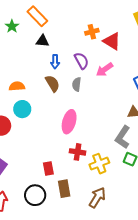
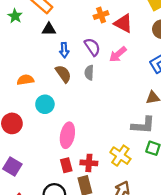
cyan circle: (22, 109) -> (45, 104), moved
pink ellipse: (69, 122) -> (67, 135), moved
gray L-shape: (123, 137) -> (143, 125), turned -115
red cross: (78, 152) -> (89, 163), moved
yellow cross: (99, 164) -> (120, 156), turned -30

